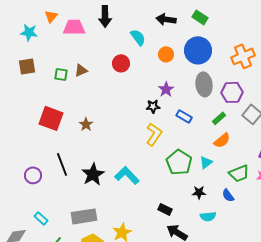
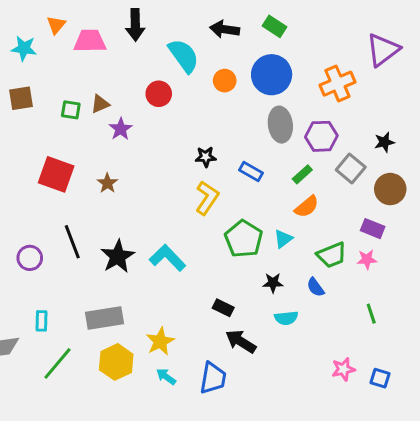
cyan semicircle: (138, 37) -> (184, 56), size x1.4
purple star: (166, 89) -> (121, 129), moved
cyan rectangle: (41, 218) -> (41, 321), turned 48

